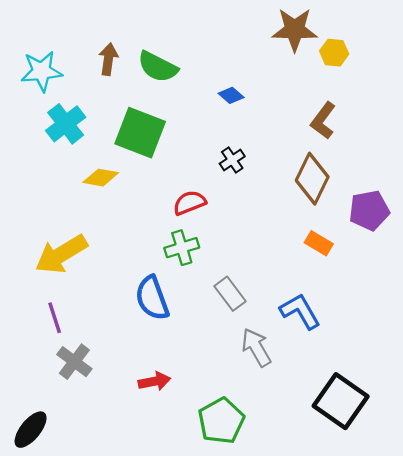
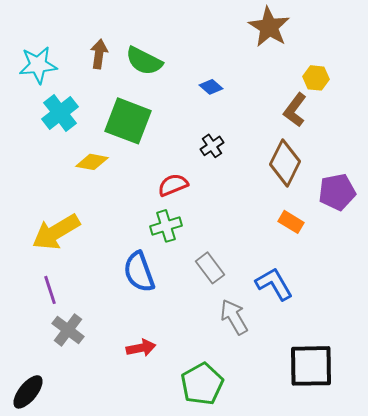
brown star: (295, 30) -> (269, 27), turned 30
yellow hexagon: (334, 53) -> (316, 78), moved
black square: (341, 401) -> (311, 366), turned -36

